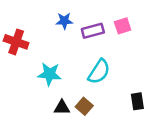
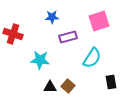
pink square: (123, 26) -> (99, 21), size x1.5
purple rectangle: (93, 31) -> (68, 37), moved
cyan semicircle: (99, 72) -> (92, 58), moved

